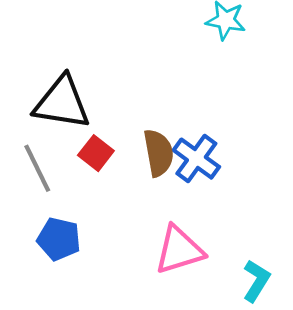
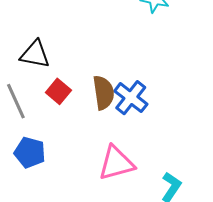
black triangle: (62, 103) -> (35, 54), size x0.7

